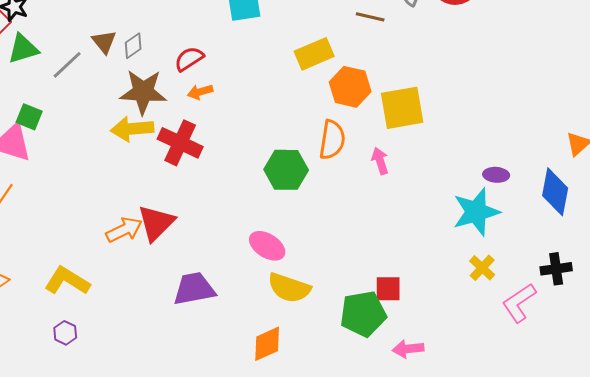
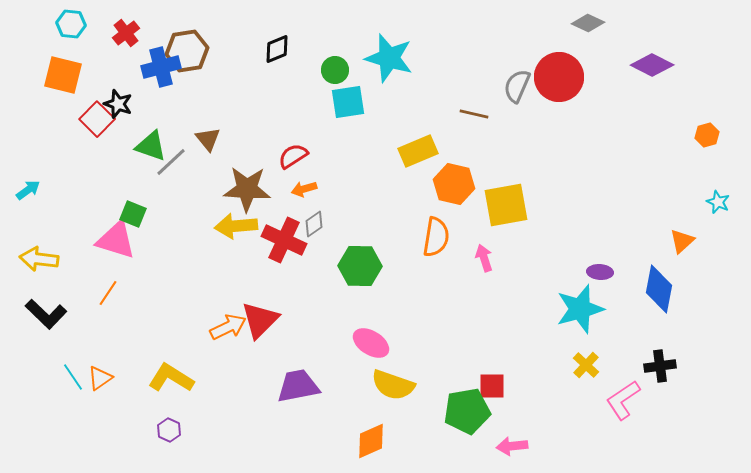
gray diamond: (133, 46) -> (314, 224), moved
green triangle: (23, 49) -> (151, 146), moved, turned 36
green hexagon: (286, 170) -> (360, 266), moved

